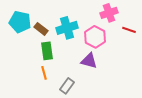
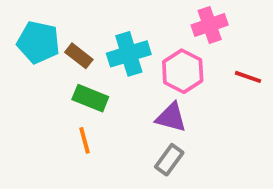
red line: (129, 30) -> (248, 77), moved
green rectangle: (47, 51) -> (90, 98), turned -60
gray rectangle: (67, 86) -> (169, 160), moved

